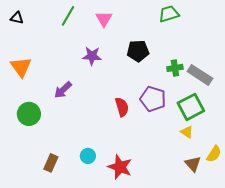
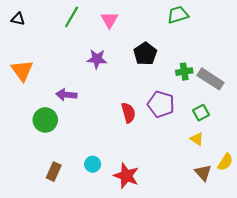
black pentagon: (138, 51) -> (145, 54), turned -30
purple arrow: (63, 90) -> (66, 95), turned 48
green square: (191, 107) -> (201, 113), size x0.6
green circle: (29, 114) -> (45, 120), moved

